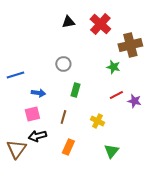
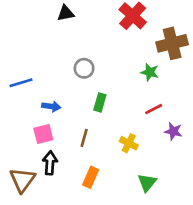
black triangle: (68, 22) -> (66, 13), moved
purple star: (134, 101) -> (173, 131), moved
black arrow: (37, 136) -> (50, 163), turned 108

